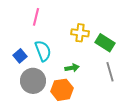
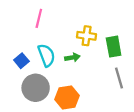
green rectangle: (105, 43) -> (114, 47), turned 48
green arrow: (72, 68) -> (72, 57), moved

